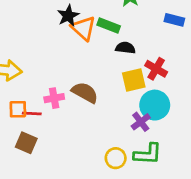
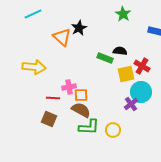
green rectangle: (109, 25) -> (105, 58), moved
orange triangle: (83, 28) -> (62, 37), moved
brown semicircle: (85, 92) -> (81, 110), moved
orange square: (18, 109) -> (81, 95), moved
green L-shape: (148, 154) -> (89, 127), moved

